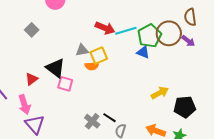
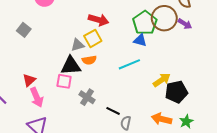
cyan line: (126, 31) -> (129, 64), moved
yellow square: (99, 56) -> (93, 38), moved
black triangle: (56, 68) -> (71, 66), moved, turned -35
pink arrow: (24, 104) -> (37, 97), moved
black pentagon: (185, 107) -> (176, 92), moved
gray cross: (92, 121) -> (87, 97), moved

